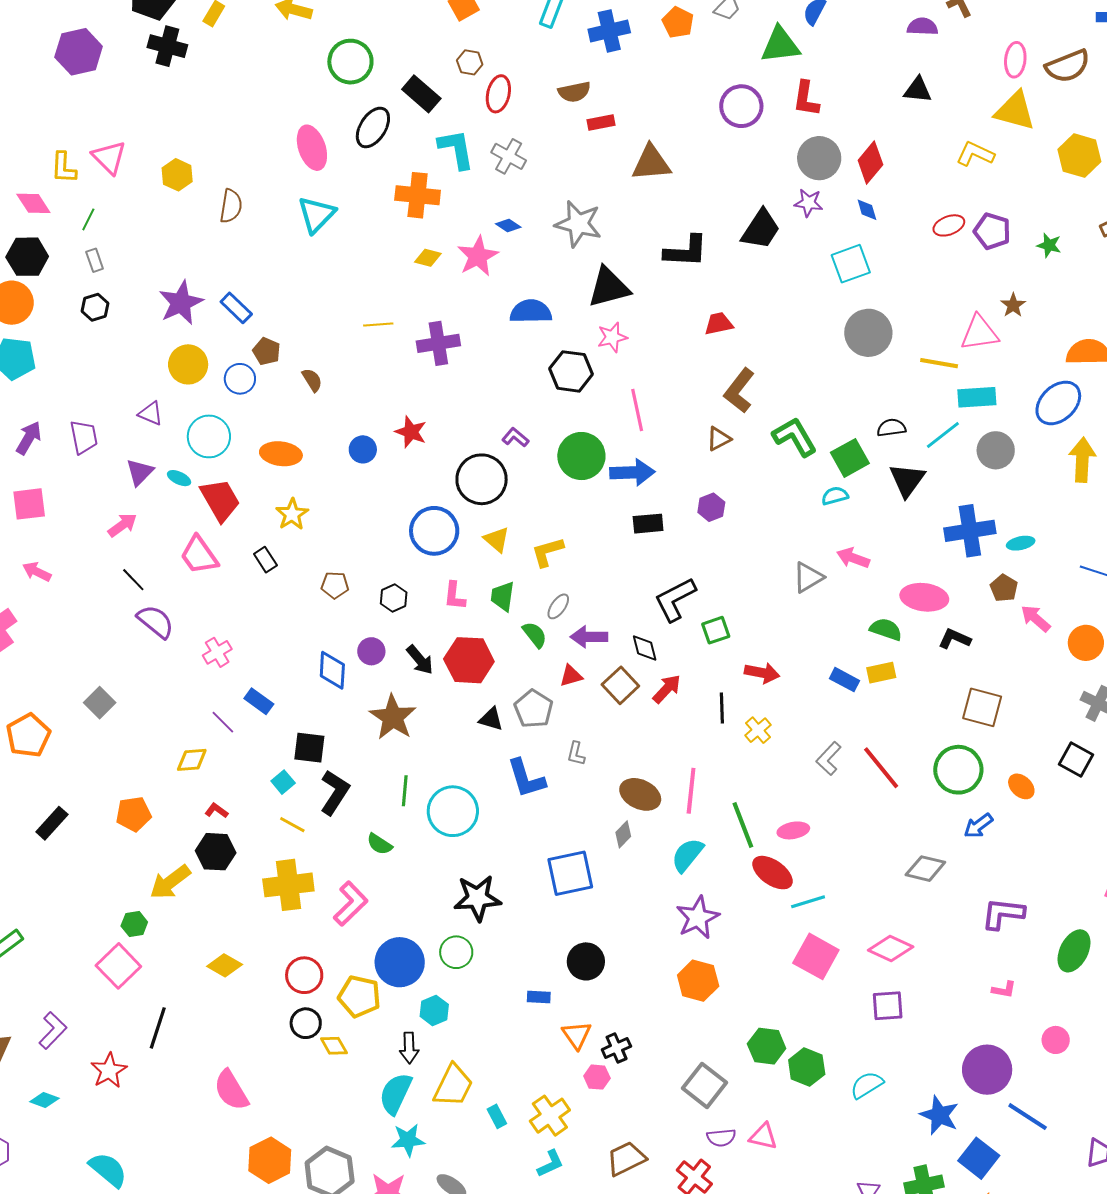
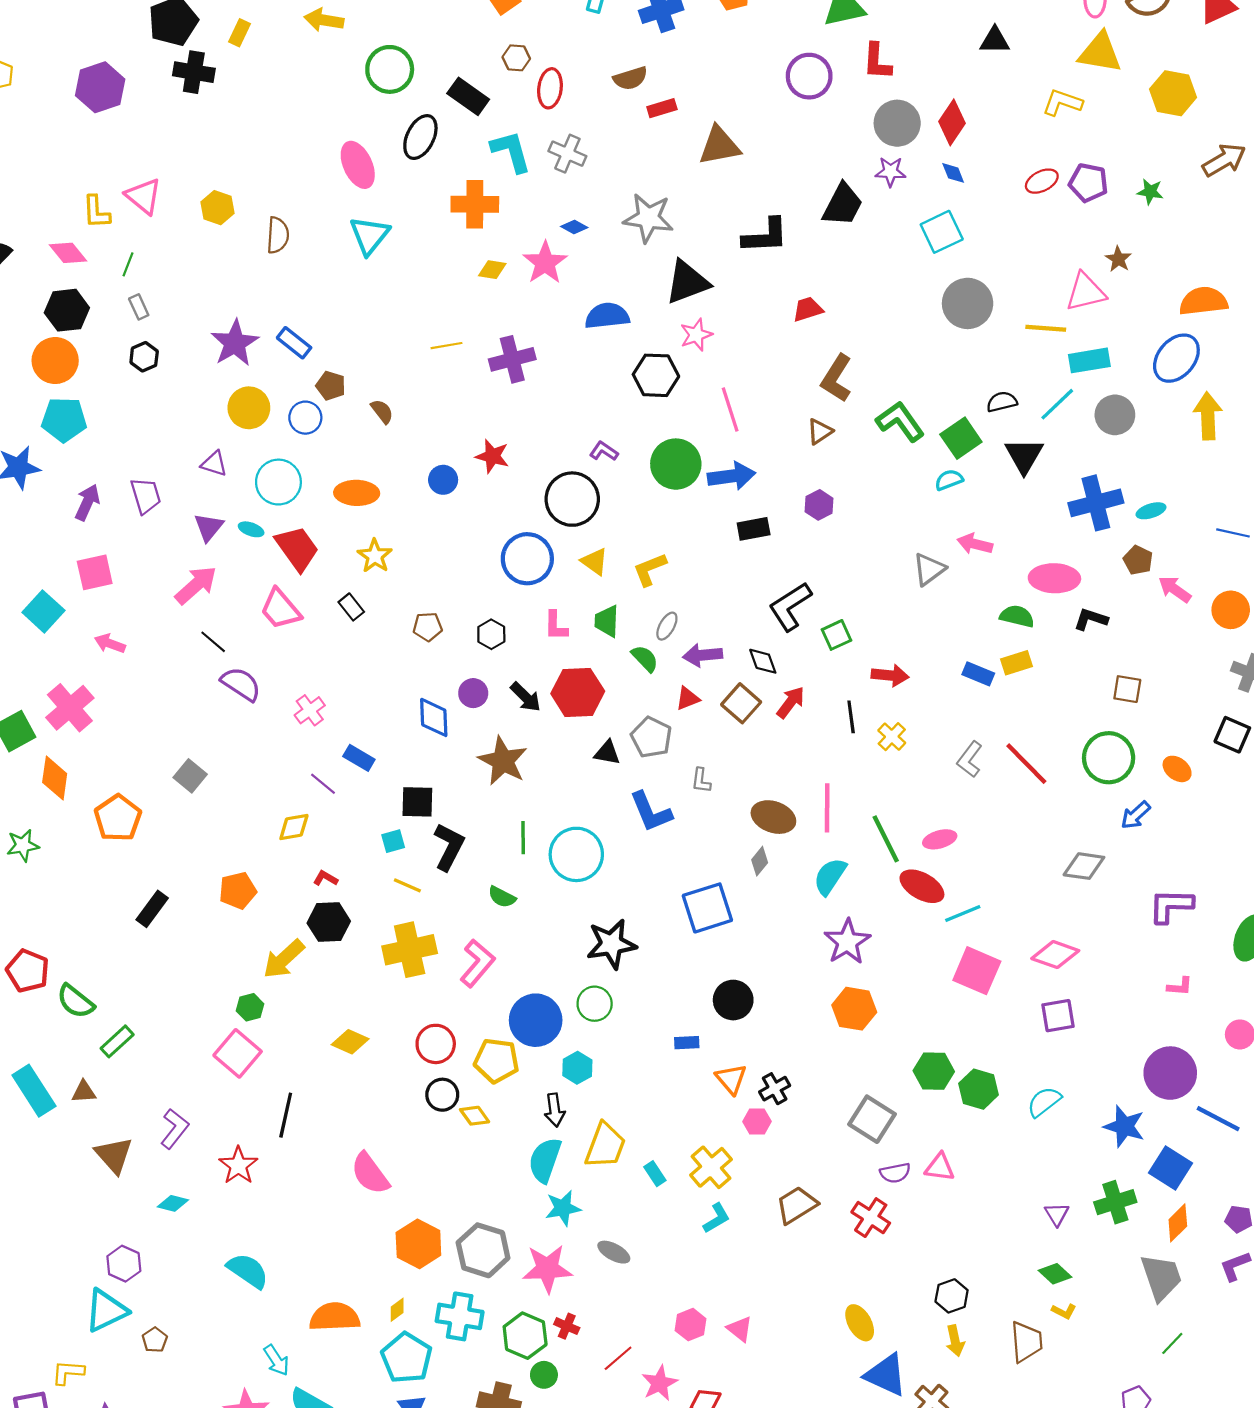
pink arrow: (122, 525) -> (196, 585), size x1.4
brown square: (982, 707) -> (1127, 689), size x0.7
cyan square: (283, 782) -> (393, 841), turned 30

